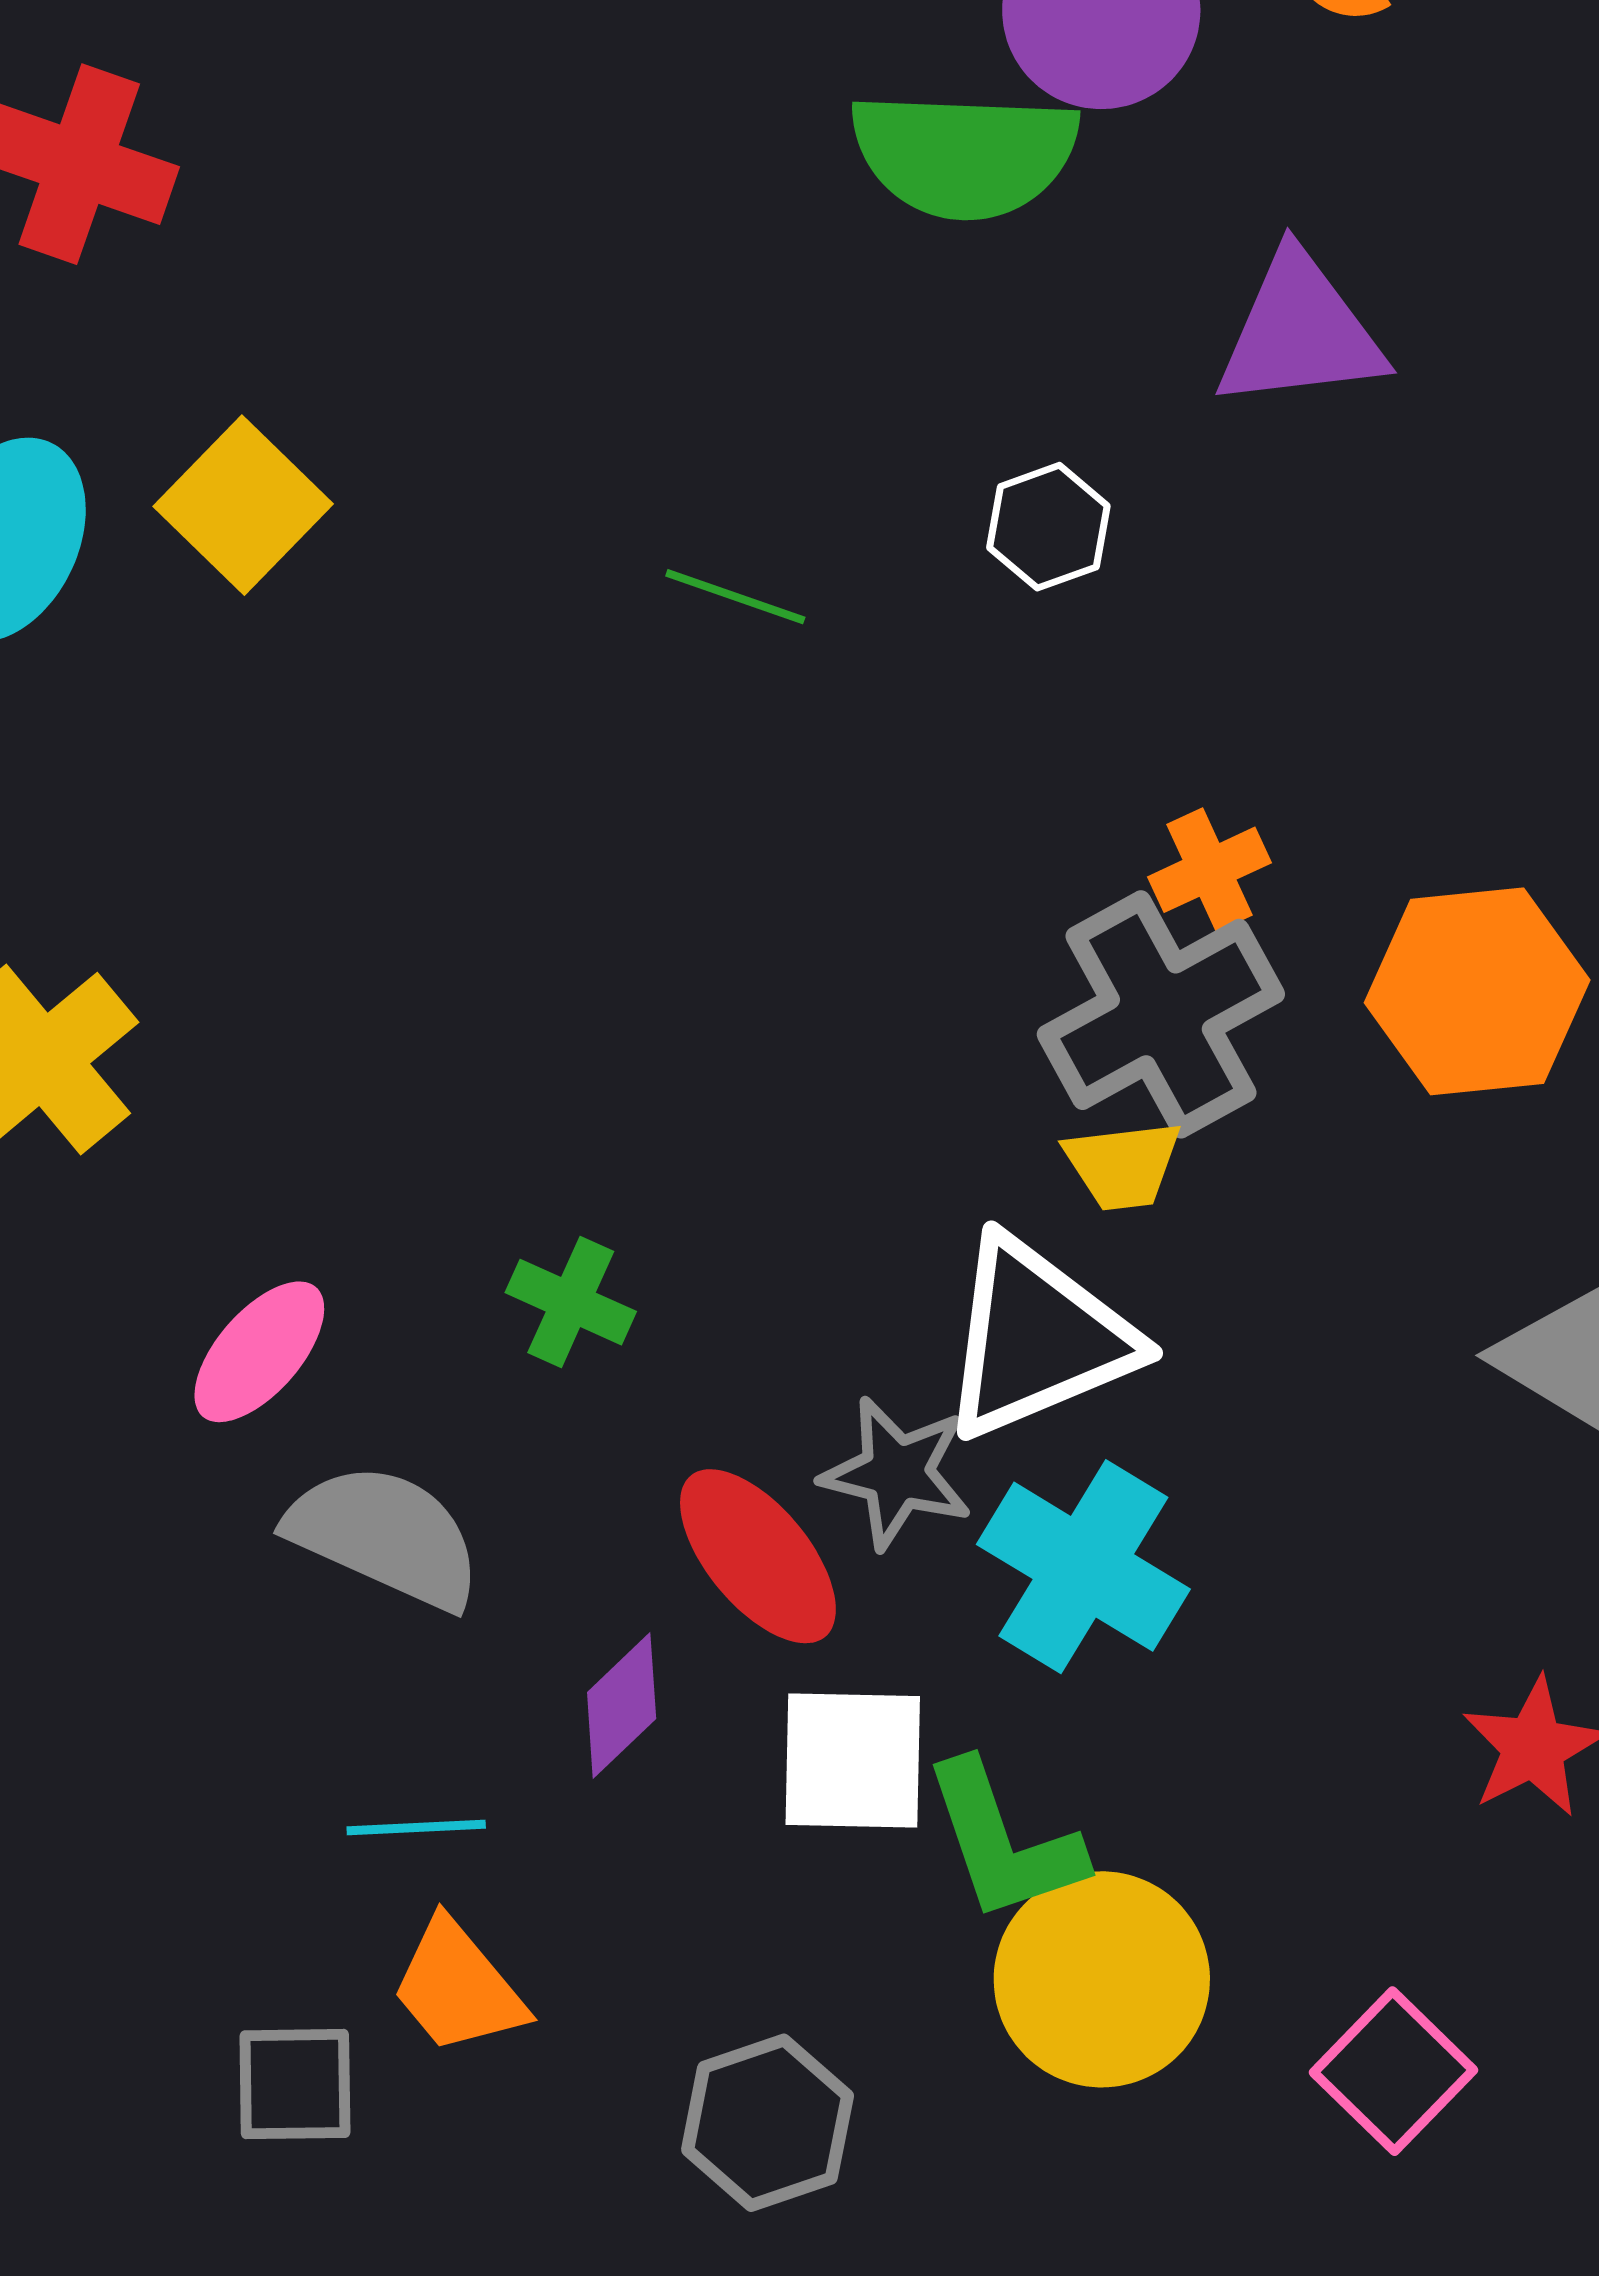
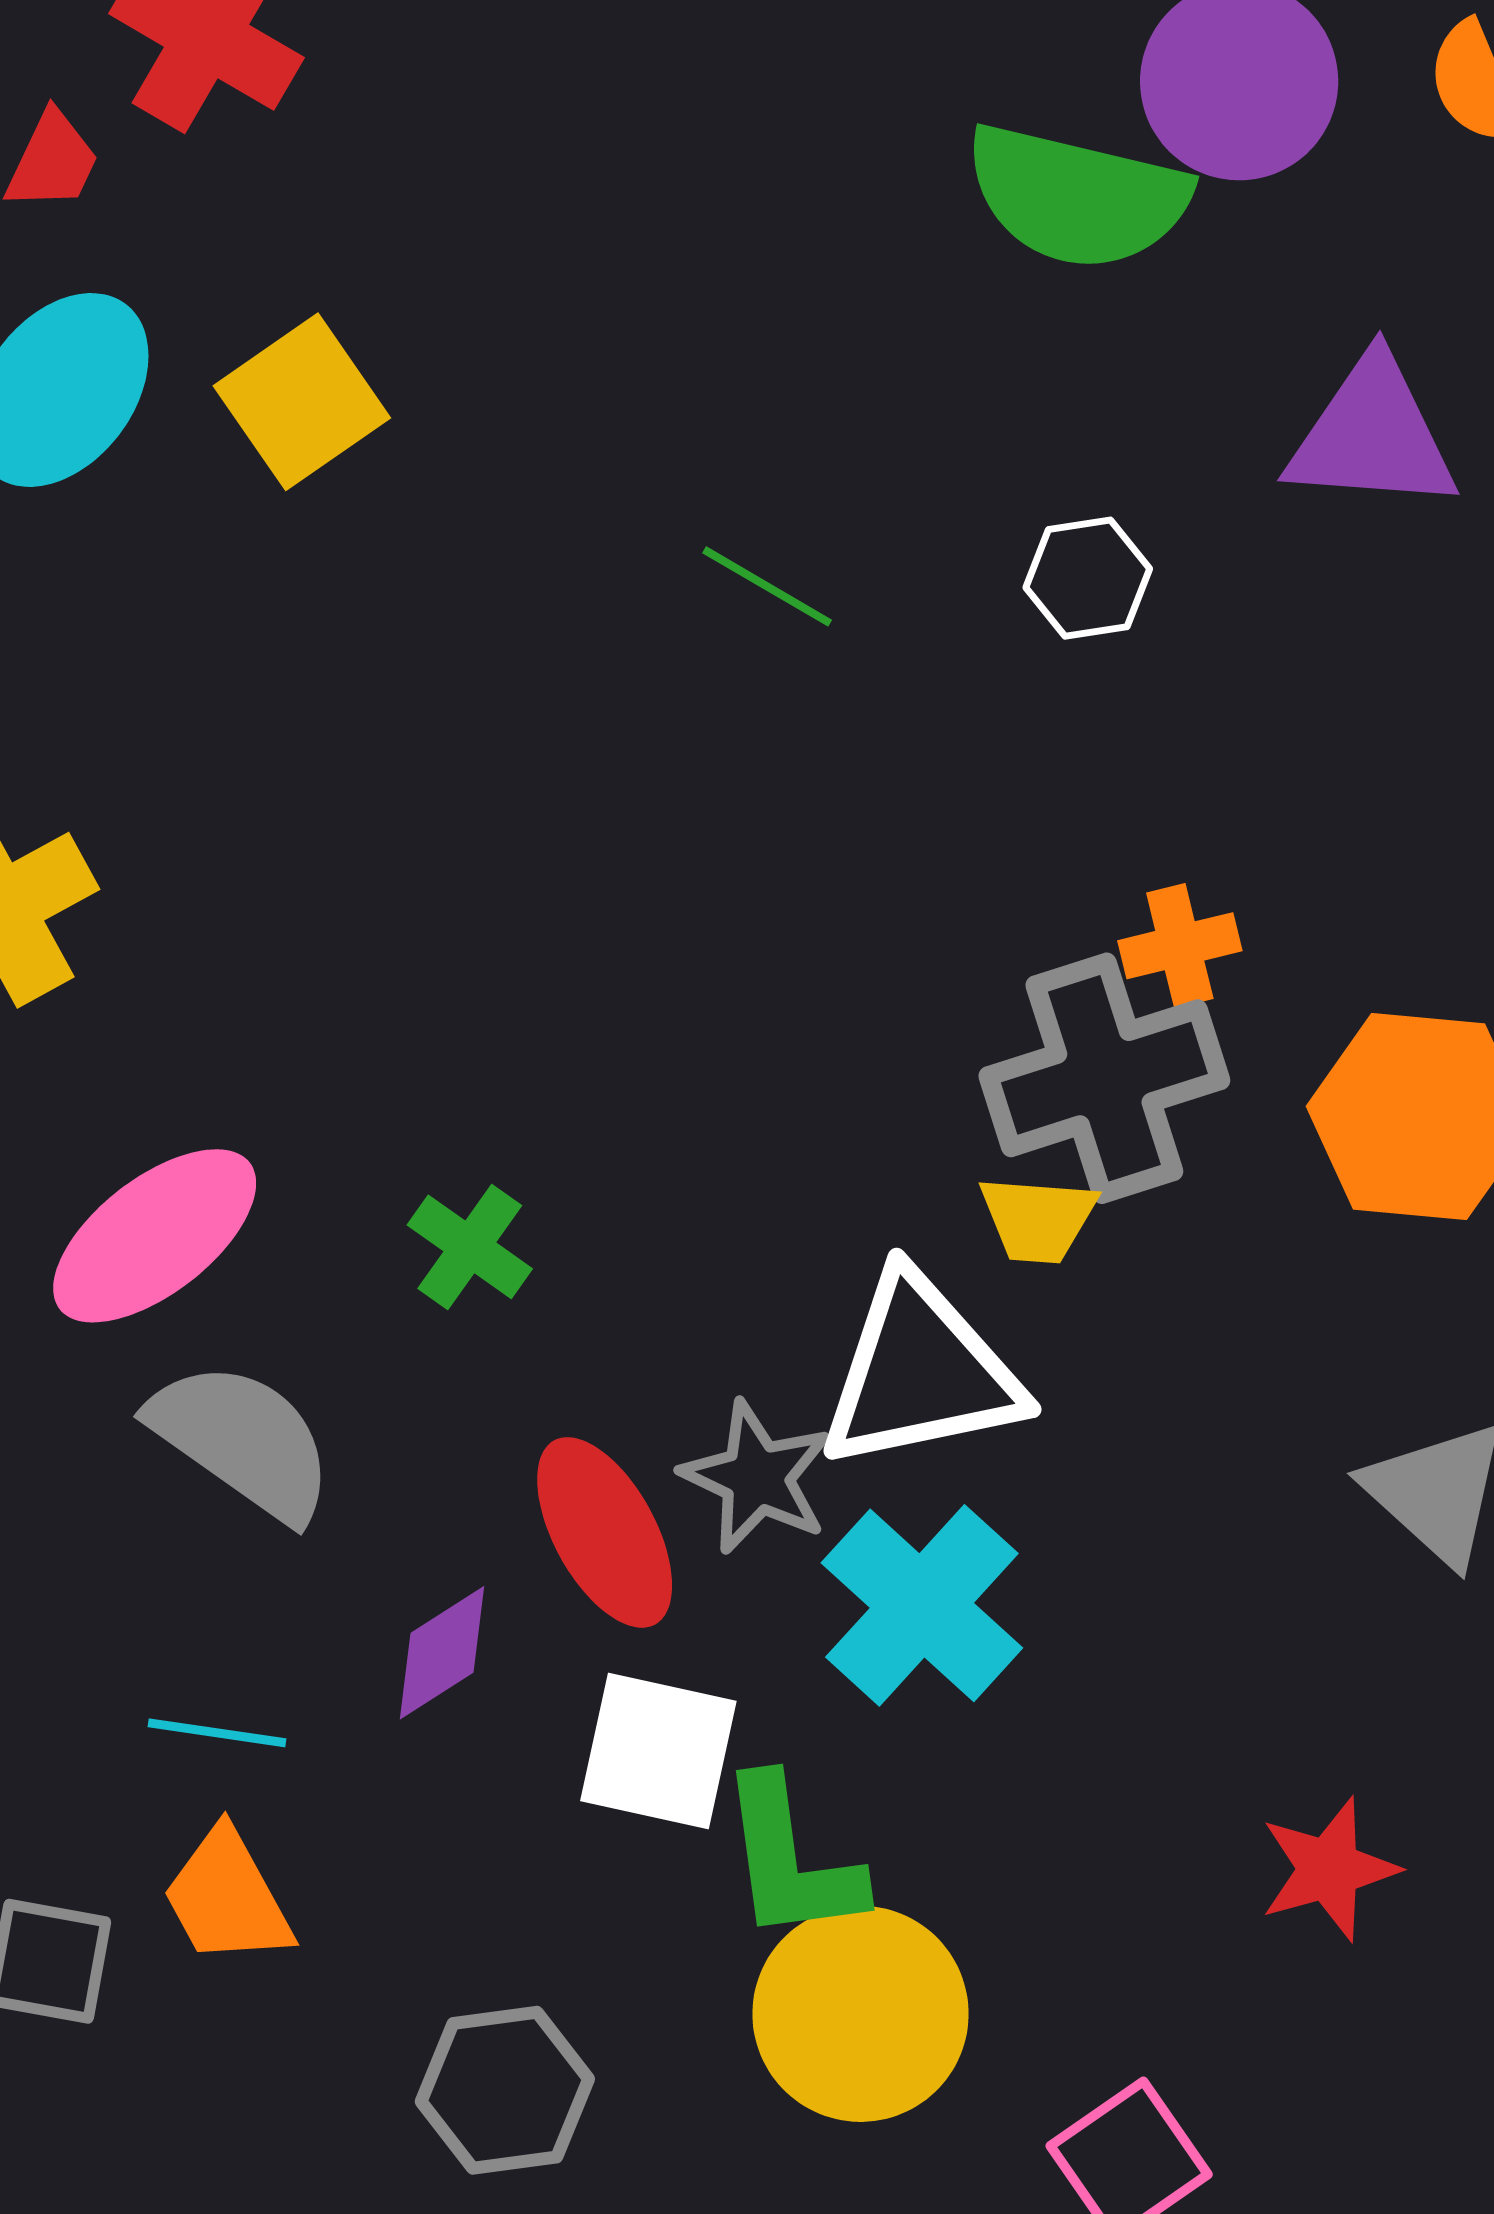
pink ellipse: (259, 1352) -> (155, 1236), size x1.4

